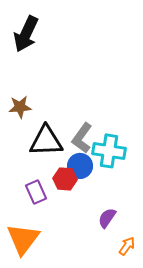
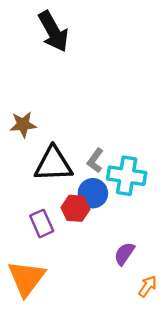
black arrow: (26, 34) -> (53, 31), moved, turned -54
gray L-shape: (82, 138) -> (95, 161), size x0.7

